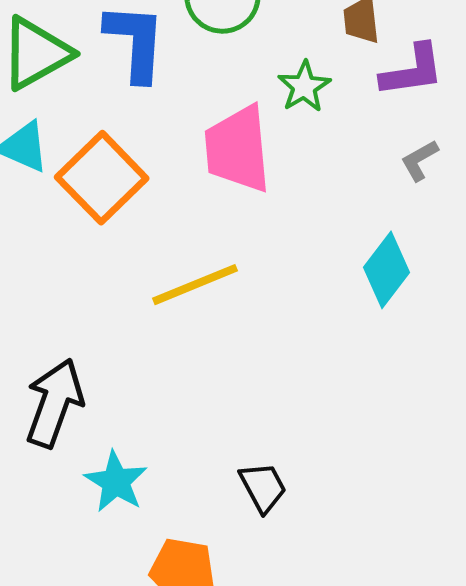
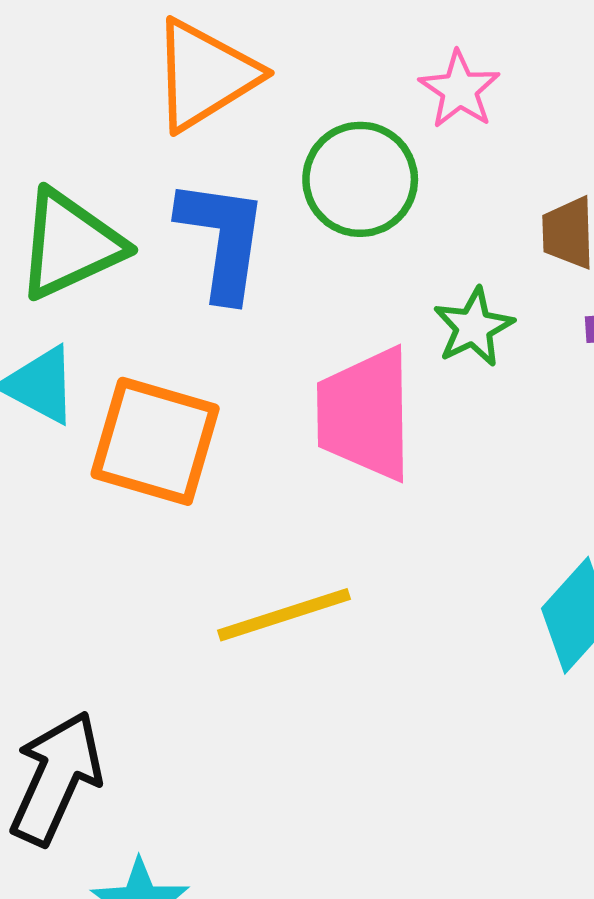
orange square: (102, 178) -> (155, 441), turned -34

